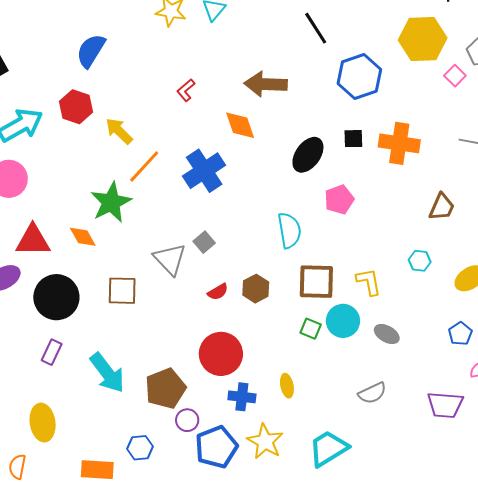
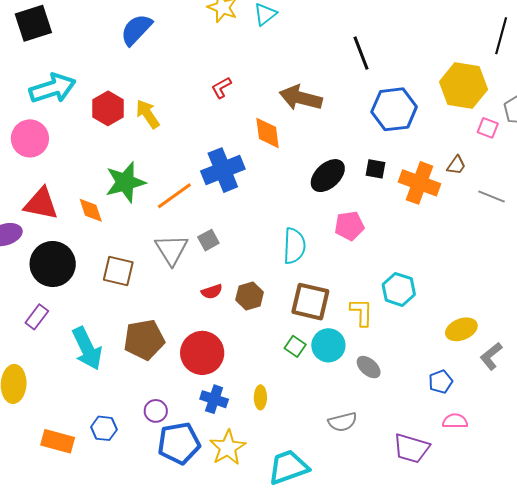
pink square: (455, 76) -> (488, 128), turned -35
red hexagon: (76, 107) -> (108, 108), moved
orange line: (144, 166) -> (174, 196), moved
brown trapezoid: (442, 207) -> (456, 165), moved, size x0.7
cyan hexagon: (420, 261) -> (399, 289), moved, size x1.5
brown pentagon: (165, 388) -> (144, 340), moved

